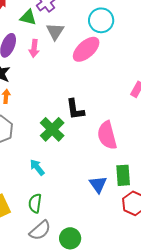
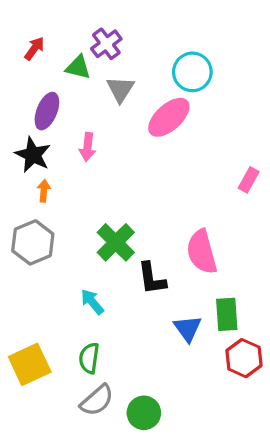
pink arrow: (34, 48) -> (88, 147), moved
black L-shape: (75, 109) -> (152, 278), moved

